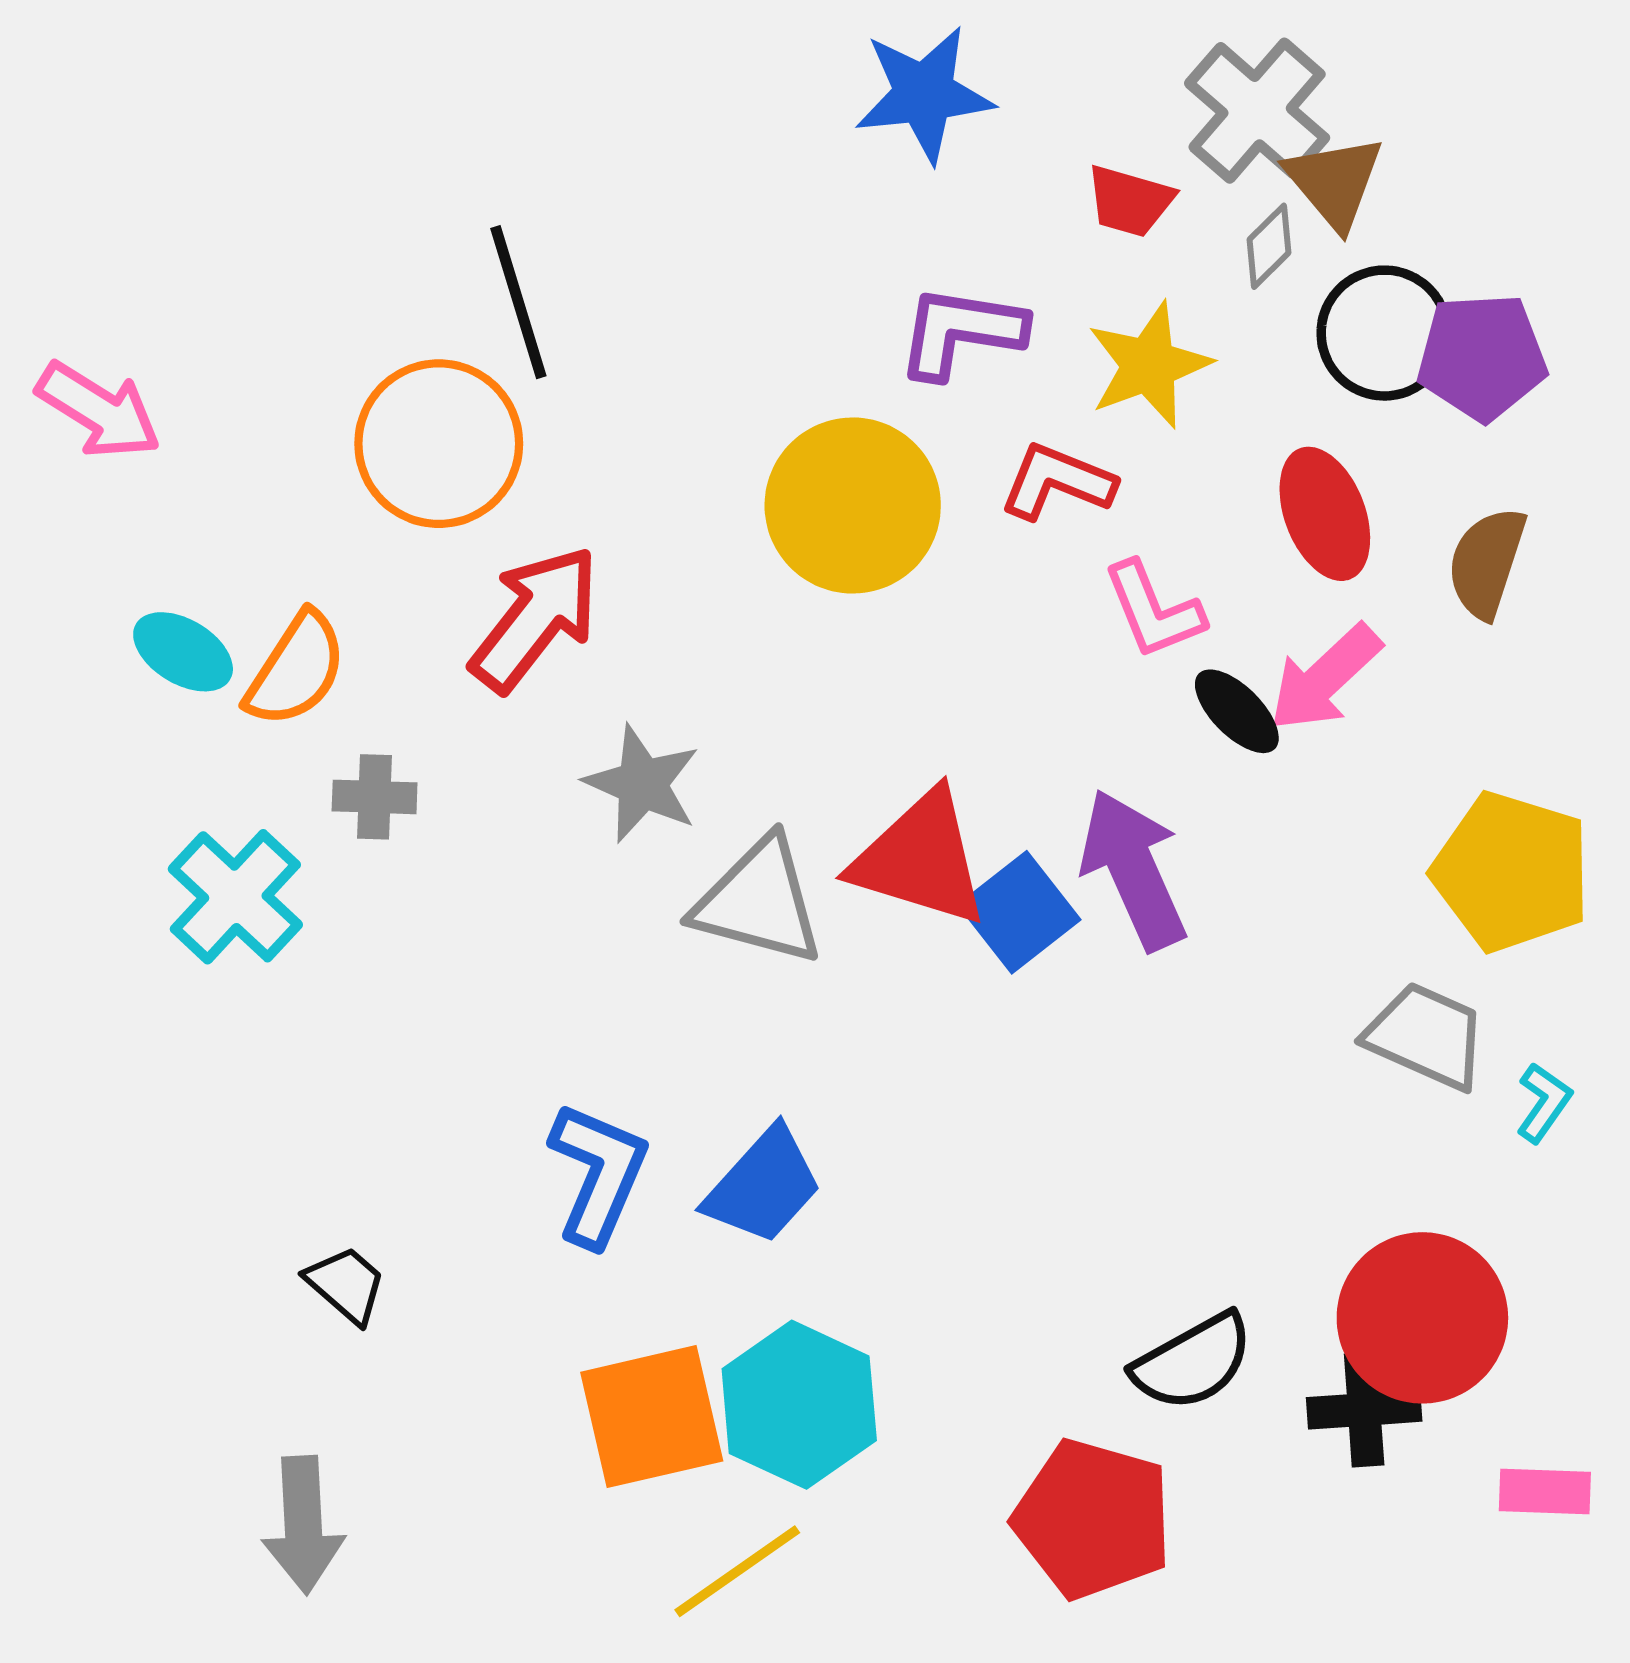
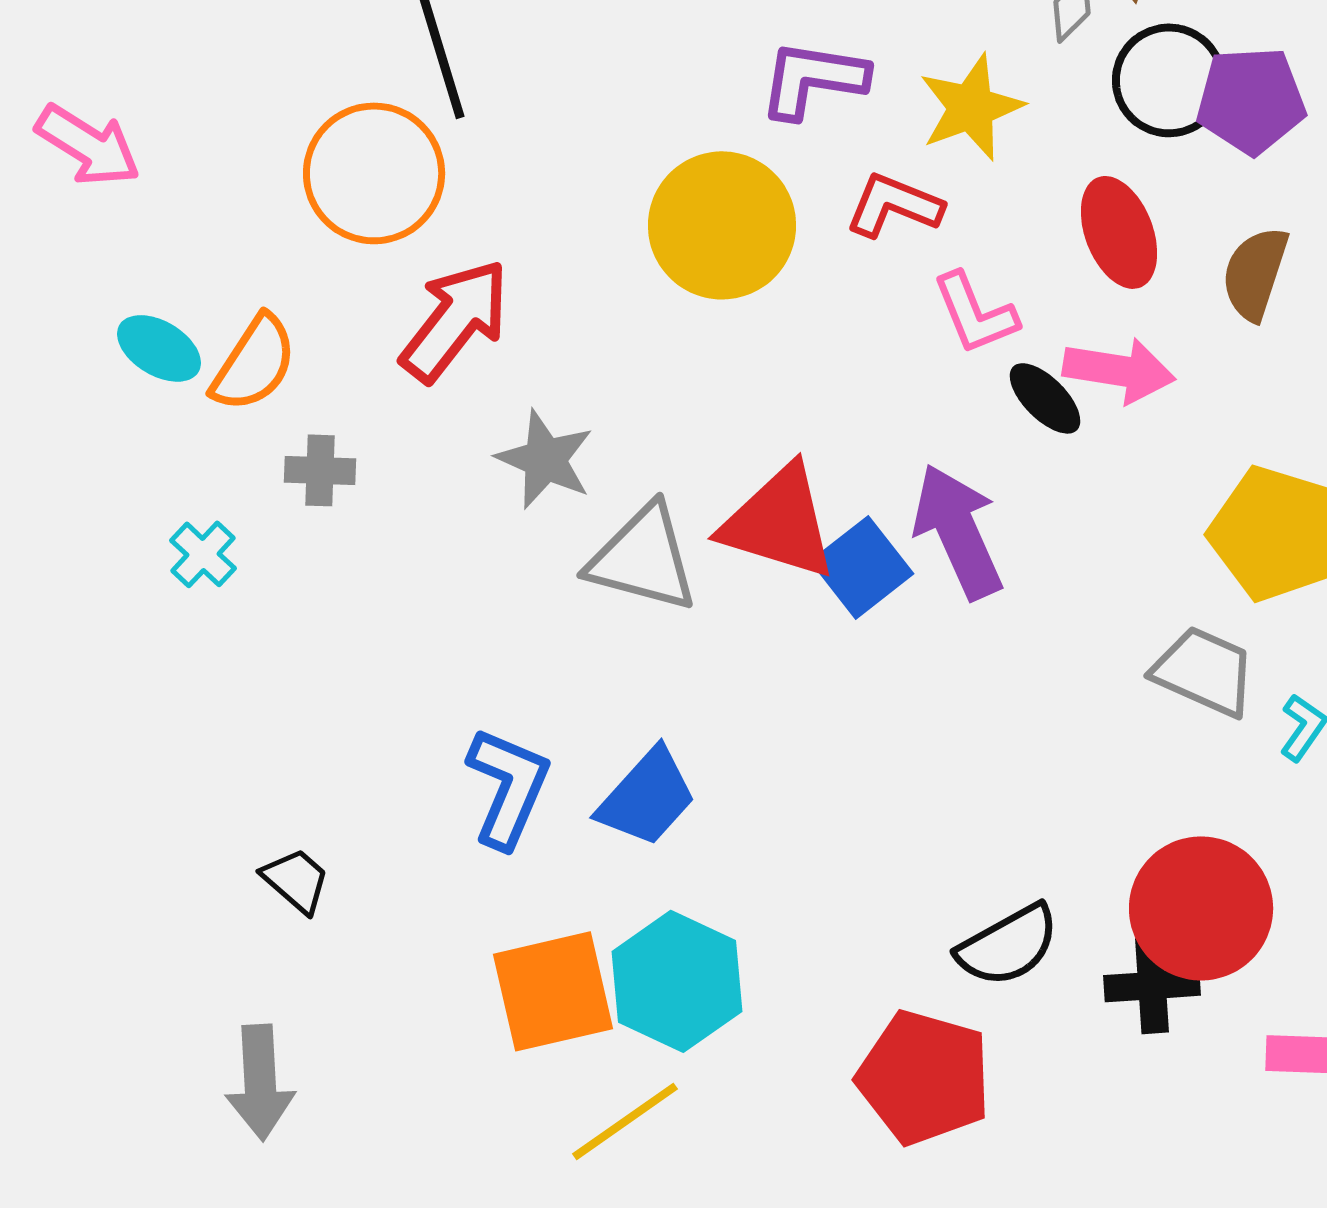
pink arrow: (1325, 678) -> (1119, 370), turned -128
cyan cross: (235, 897) -> (203, 554), size x0.6

